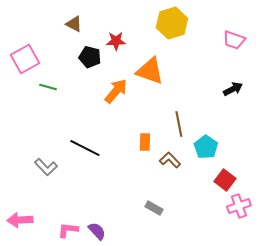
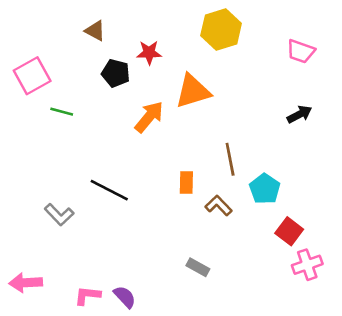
orange triangle: (150, 71) -> (193, 91), turned -36

